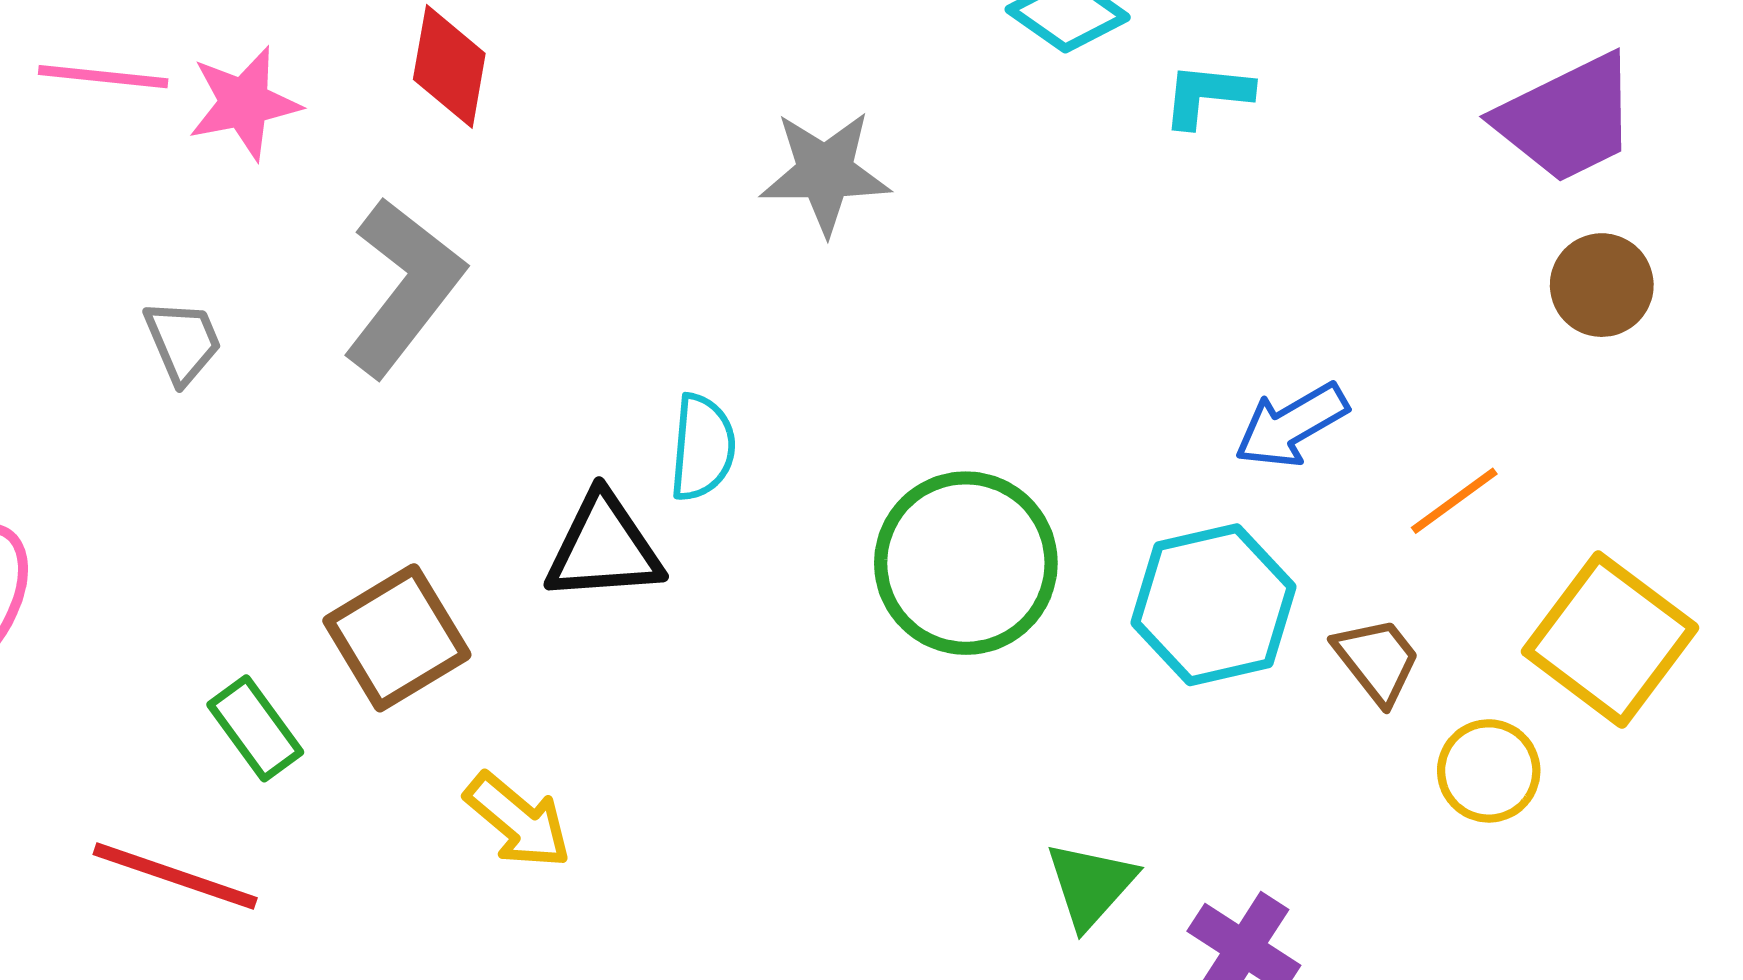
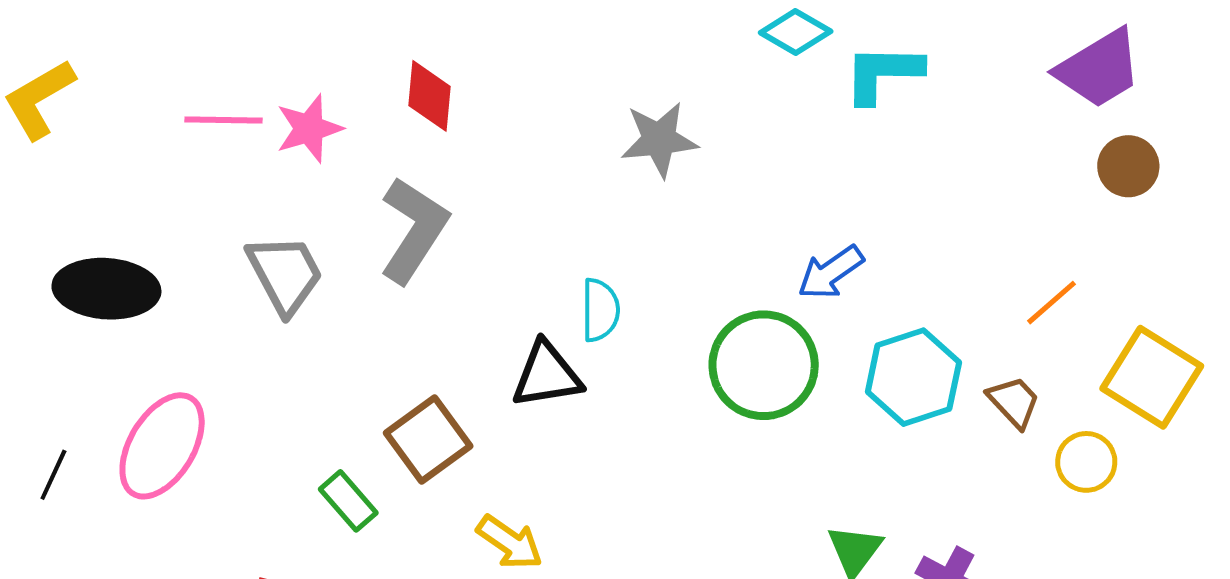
cyan L-shape: (1207, 95) -> (883, 73), size x1.5
gray trapezoid: (183, 342) -> (285, 274), size x1.6
blue arrow: (1291, 425) -> (831, 272), moved

